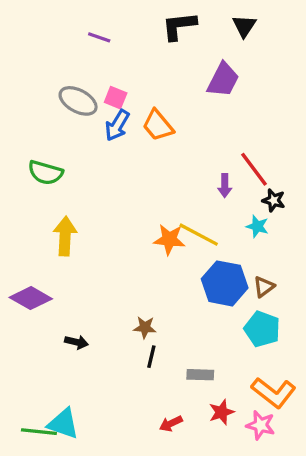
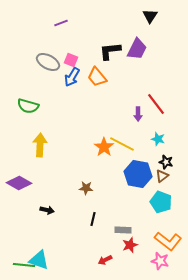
black L-shape: (179, 26) -> (110, 51), moved
purple line: (99, 37) -> (61, 23), turned -40
black star: (274, 200) -> (166, 162), moved
orange star: (169, 239) -> (104, 147), turned 30
brown star: (145, 327) -> (86, 188), moved
red star: (221, 412) -> (130, 245), moved

